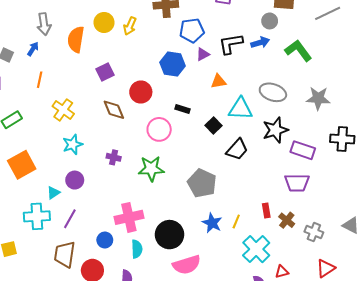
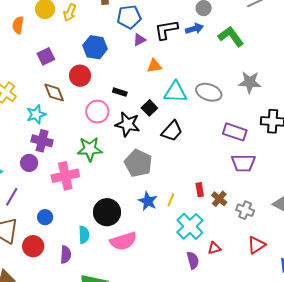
orange semicircle: (76, 39) -> (18, 25), size x0.7
blue hexagon: (173, 64) -> (95, 47), moved
gray ellipse: (273, 92) -> (209, 92), moved
black star: (275, 130) -> (128, 124), moved, turned 30
cyan star: (73, 144) -> (36, 114), moved
purple cross: (114, 157) -> (42, 141), moved, size x1.5
purple circle: (75, 180) -> (29, 163), moved
purple trapezoid: (297, 183) -> (243, 163), moved
pink cross: (129, 217) -> (65, 176), moved
cyan semicircle: (137, 249) -> (84, 235), moved

